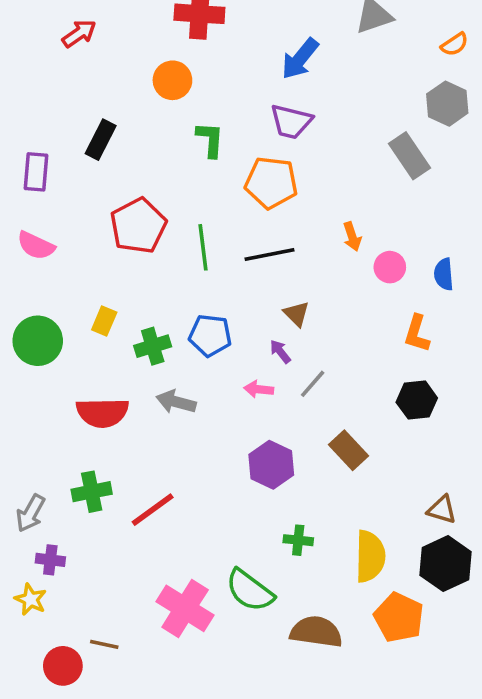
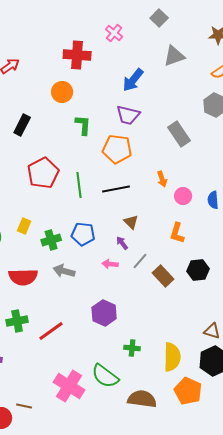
gray rectangle: (410, 156) -> (179, 134), moved
orange L-shape: (417, 334) -> (177, 233), moved
brown rectangle: (349, 450) -> (163, 276), moved
purple hexagon: (271, 465) -> (104, 313), moved

